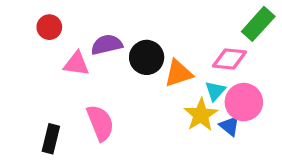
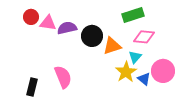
green rectangle: (258, 24) -> (133, 15), moved, turned 30
pink triangle: (76, 64) -> (48, 23), moved
pink circle: (244, 102) -> (163, 71), moved

